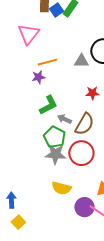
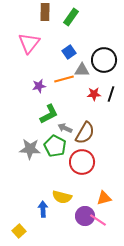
blue square: (56, 10) -> (69, 52), moved
orange line: (47, 62) -> (64, 79), moved
red star: (92, 93) -> (94, 94), moved
gray star: (55, 154) -> (30, 149), moved
blue arrow: (11, 200) -> (43, 209), moved

